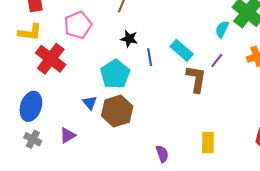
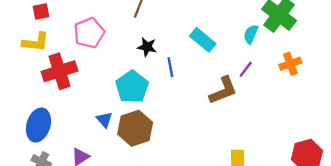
cyan rectangle: (182, 50) -> (203, 40), moved
red cross: (51, 59) -> (60, 71), turned 36
brown L-shape: (196, 79) -> (223, 90), turned 60

